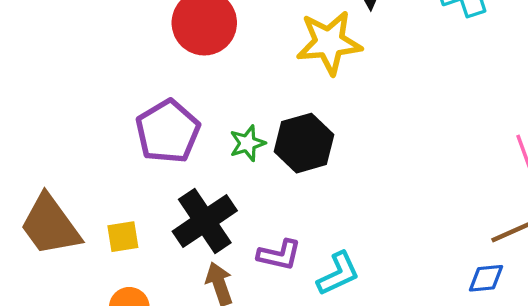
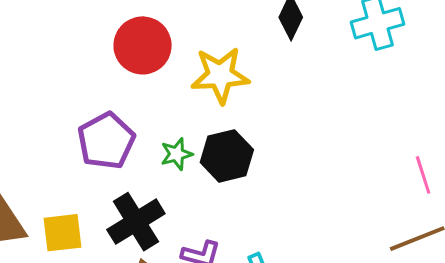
yellow star: (329, 43) -> (220, 75), moved
yellow square: (123, 237) -> (63, 233), size x1.4

